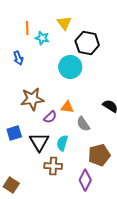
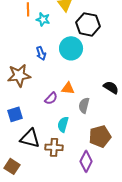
blue arrow: (18, 58) -> (41, 53), moved
brown star: (32, 99) -> (19, 75), moved
gray semicircle: (83, 124) -> (84, 105), turned 49
black triangle: (39, 142) -> (30, 138), moved, turned -45

